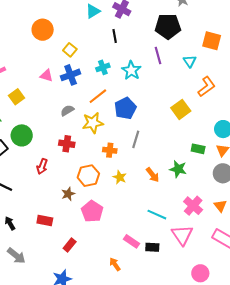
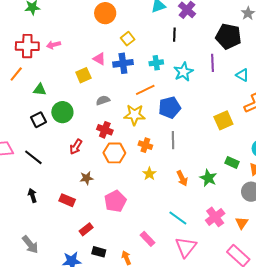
cyan triangle: (190, 61) -> (242, 75), turned -40
yellow square: (17, 97) -> (83, 75), moved
gray semicircle: (67, 110) -> (103, 100), moved
gray line: (136, 139) -> (173, 140), turned -30
orange hexagon: (88, 176) -> (114, 153), moved
brown star: (68, 194) -> (87, 178), moved
pink triangle: (182, 235) -> (186, 247), moved
black rectangle: (152, 247) -> (99, 252), moved
gray arrow: (16, 256) -> (30, 244), moved

